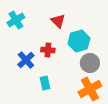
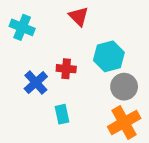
cyan cross: (16, 20) -> (22, 27), turned -36
red triangle: (58, 21) -> (79, 16), moved

